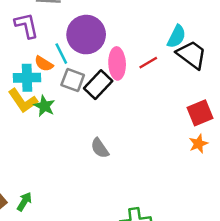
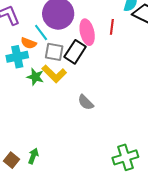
red line: (148, 63) -> (112, 27), turned -42
yellow L-shape: (23, 101) -> (54, 74), moved

